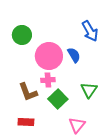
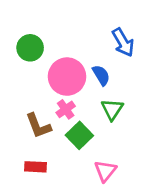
pink cross: (48, 80) -> (66, 109), turned -32
green triangle: (89, 90) -> (112, 109), moved

